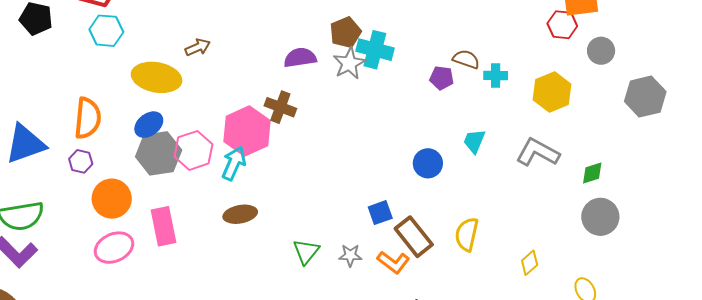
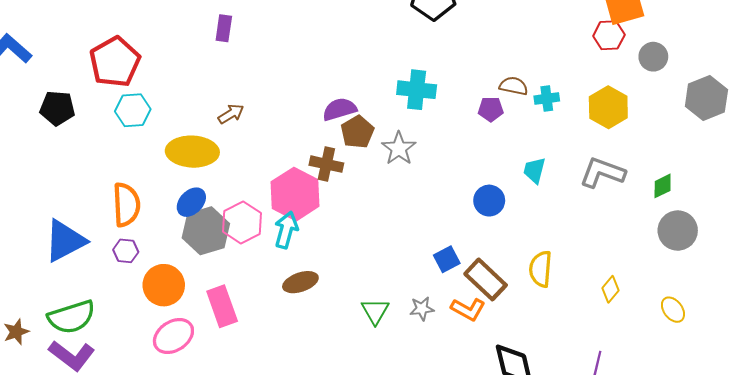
brown pentagon: (345, 32) -> (357, 132), moved
gray star: (349, 63) -> (399, 148), moved

